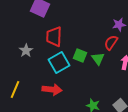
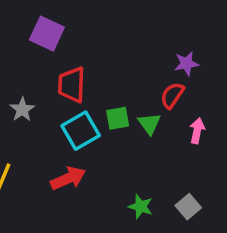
green square: (80, 56) -> (118, 118), turned -32
red arrow: (52, 90) -> (68, 178), turned -30

